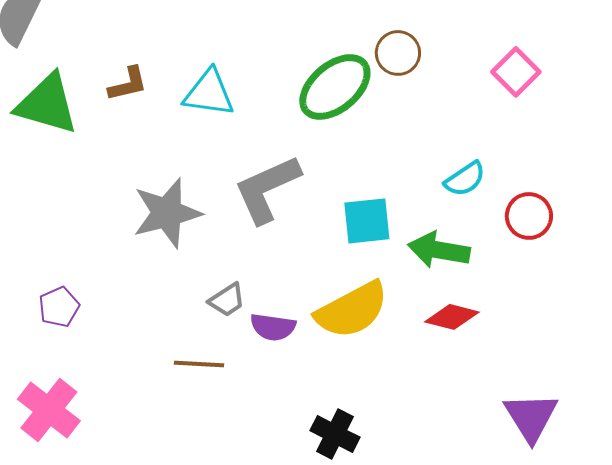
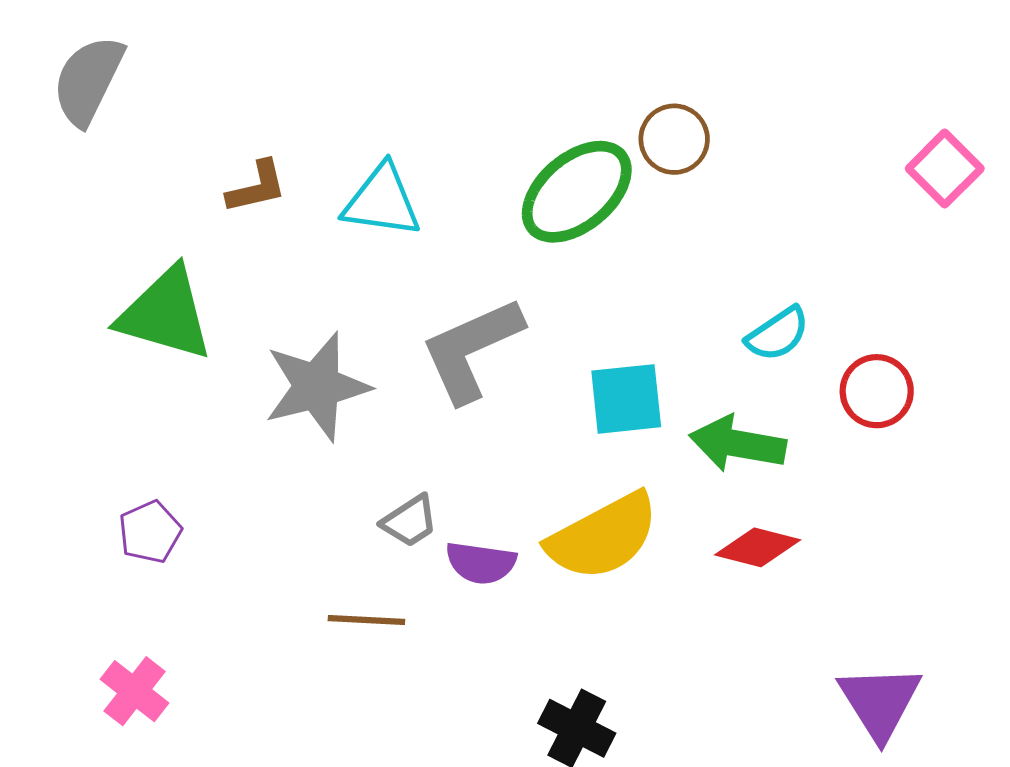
pink square: (516, 72) -> (945, 169), moved
green triangle: (47, 104) -> (165, 314), moved
pink cross: (49, 410) -> (135, 691), size x0.7

